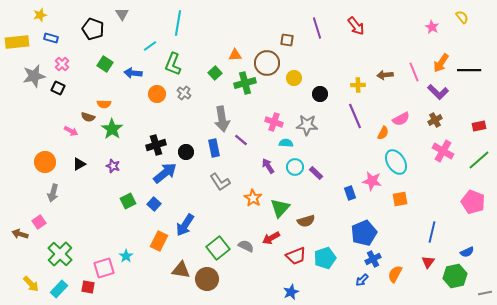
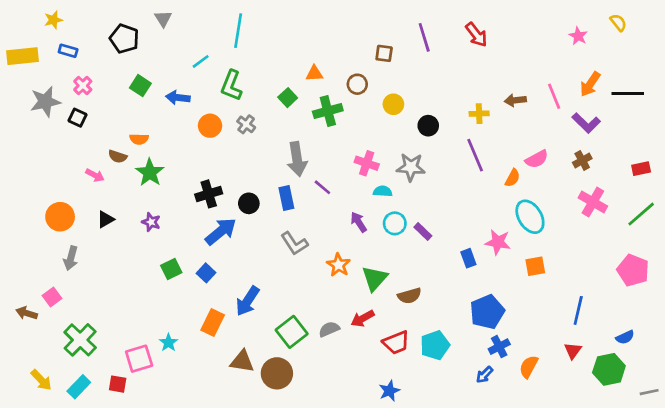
brown circle: (267, 63) -> (357, 84), size x0.6
gray semicircle: (246, 246) -> (329, 329), turned -49

